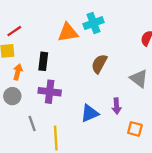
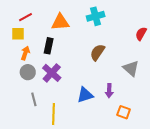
orange triangle: (68, 33) -> (60, 22), moved
purple cross: (50, 92) -> (52, 73), turned 30
gray circle: (12, 96) -> (28, 72), moved

